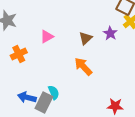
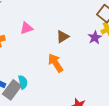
purple star: (110, 33) -> (95, 37), moved

